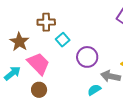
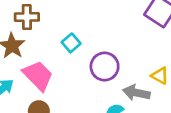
brown cross: (46, 22) -> (27, 17), moved

